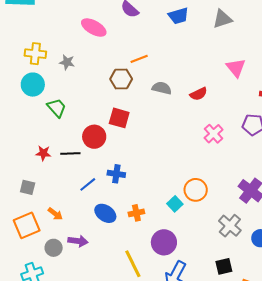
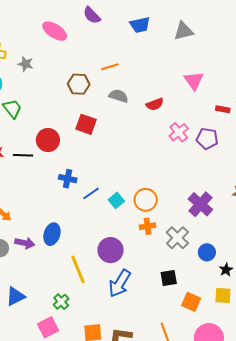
orange line: (139, 59) -> (110, 67), moved
red square: (119, 118) -> (86, 124), moved
pink cross: (214, 134) -> (179, 132), moved
blue line: (88, 184) -> (91, 193), moved
cyan square: (175, 204) -> (116, 200), moved
blue ellipse: (105, 213) -> (52, 234), moved, turned 70
orange cross: (136, 213) -> (148, 226), moved

